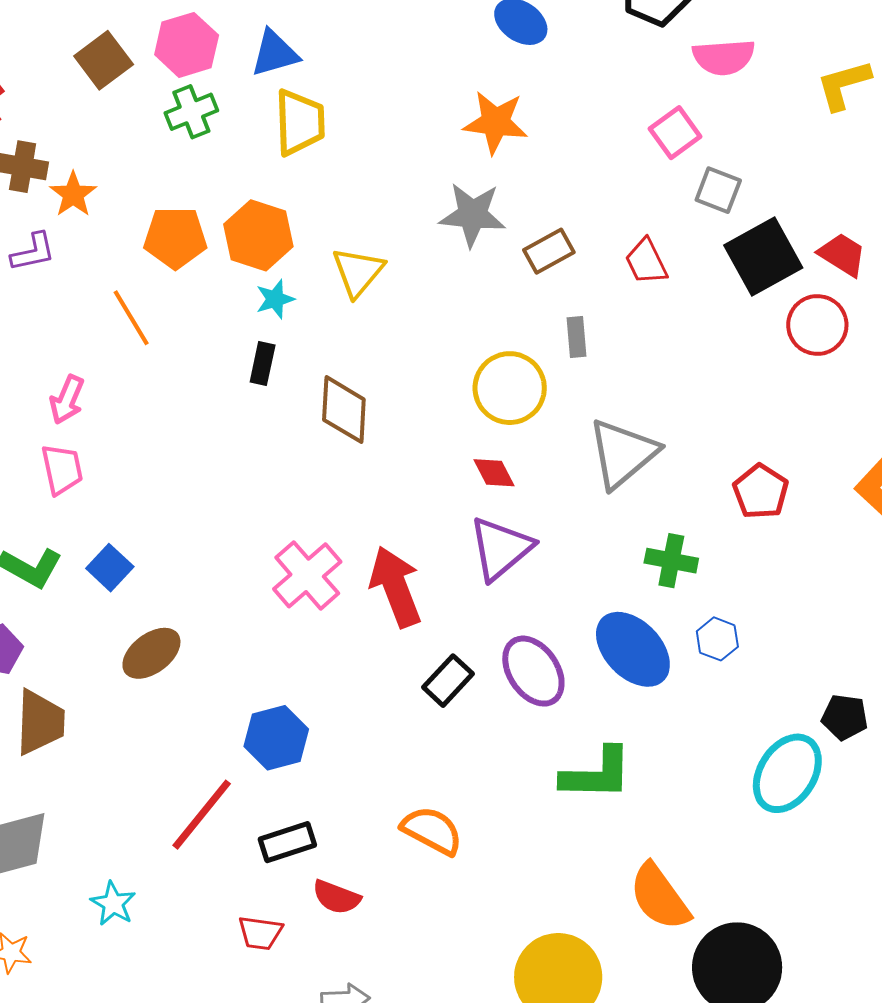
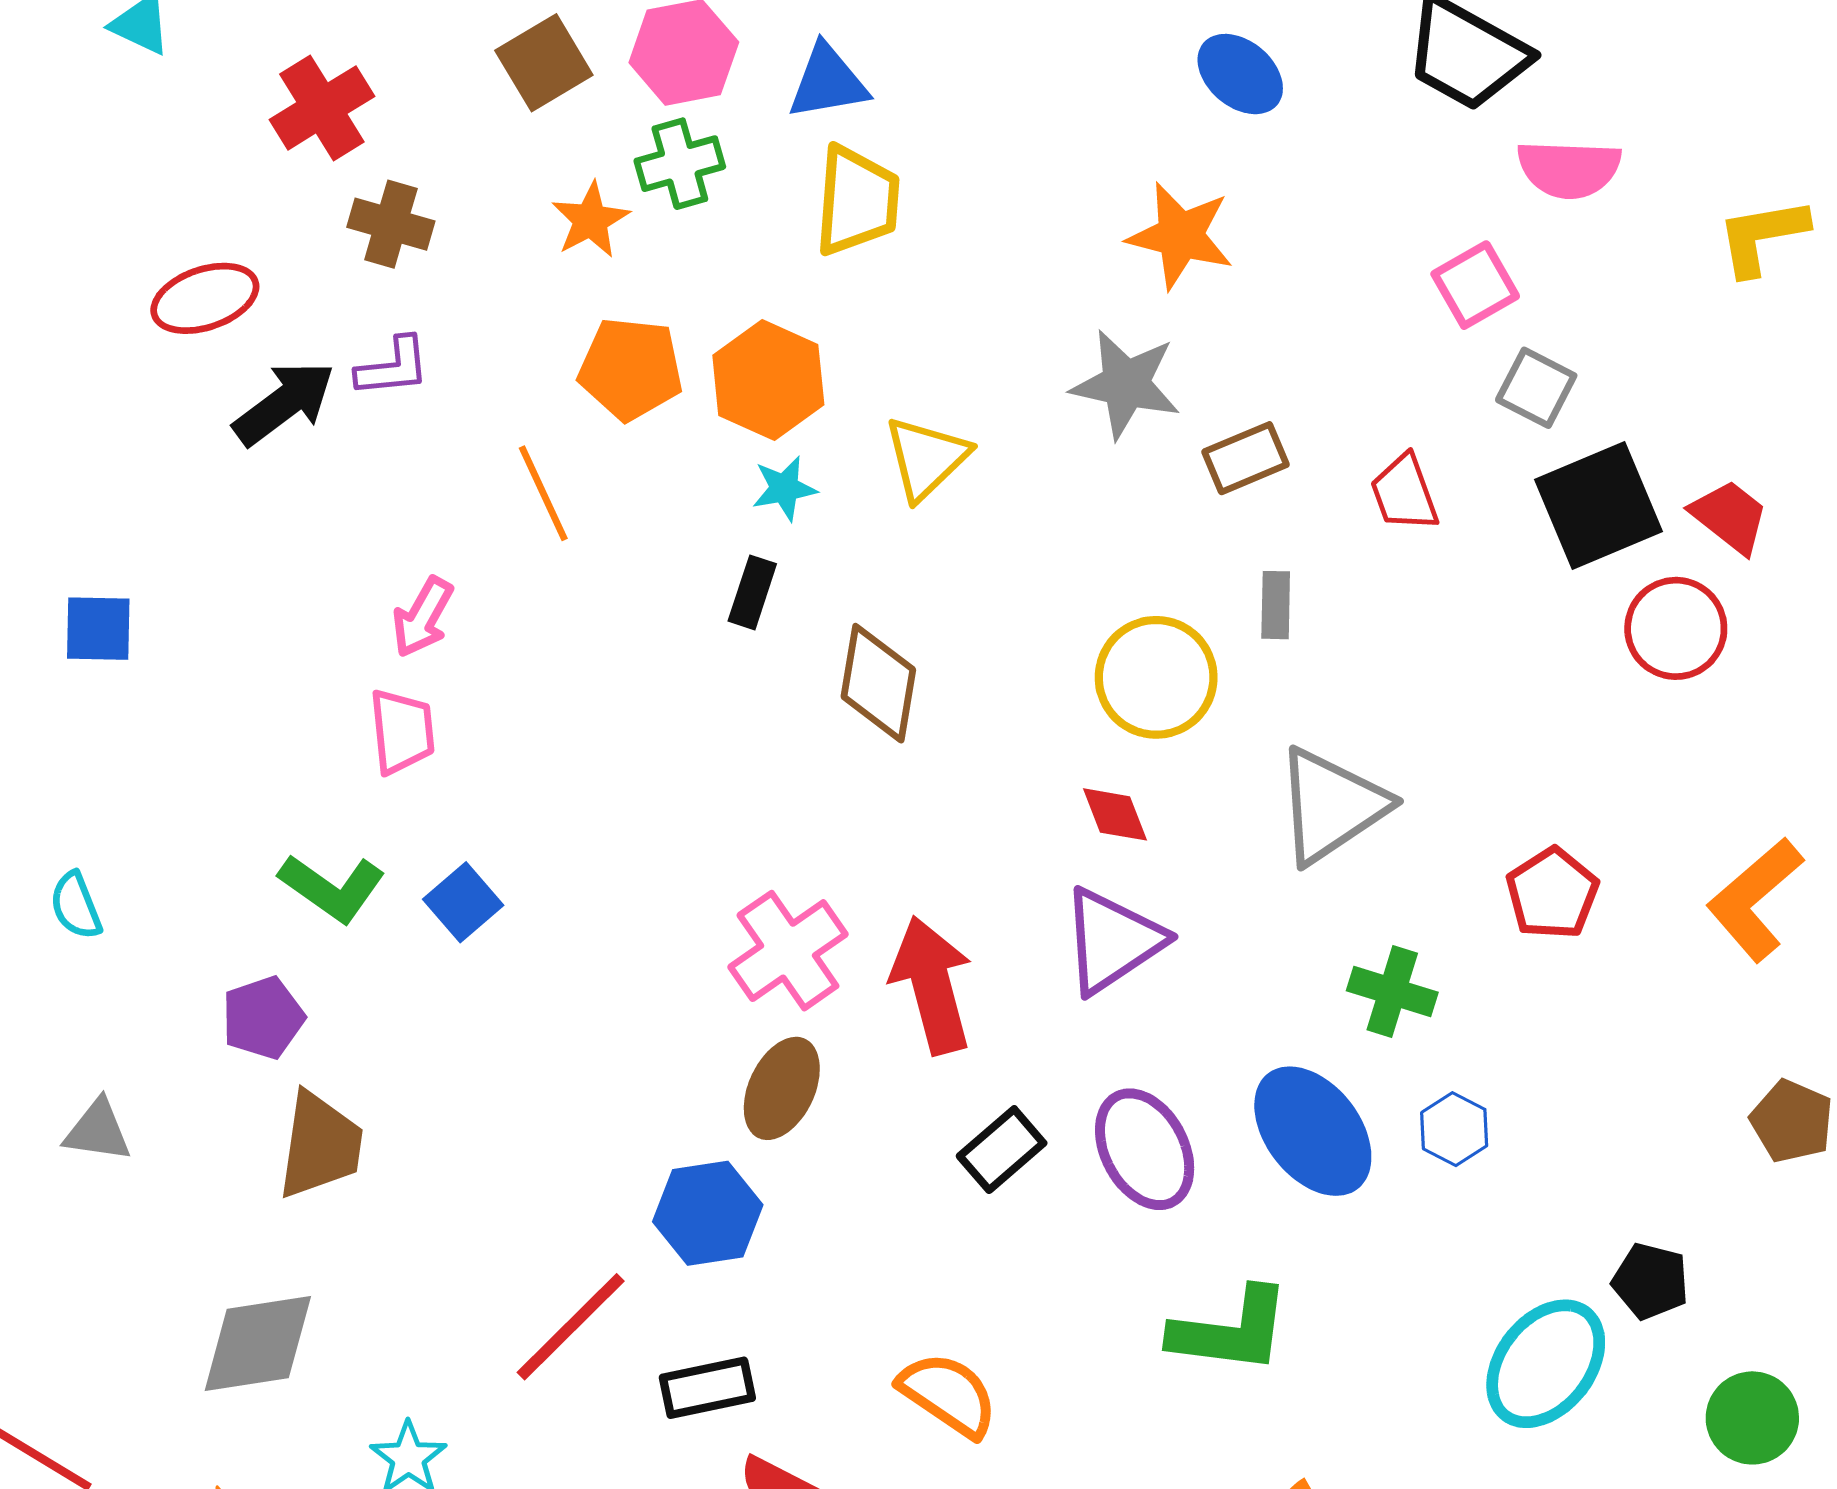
orange star: (73, 194) -> (591, 220), moved
brown ellipse: (151, 653) -> (782, 1088), moved, turned -34

